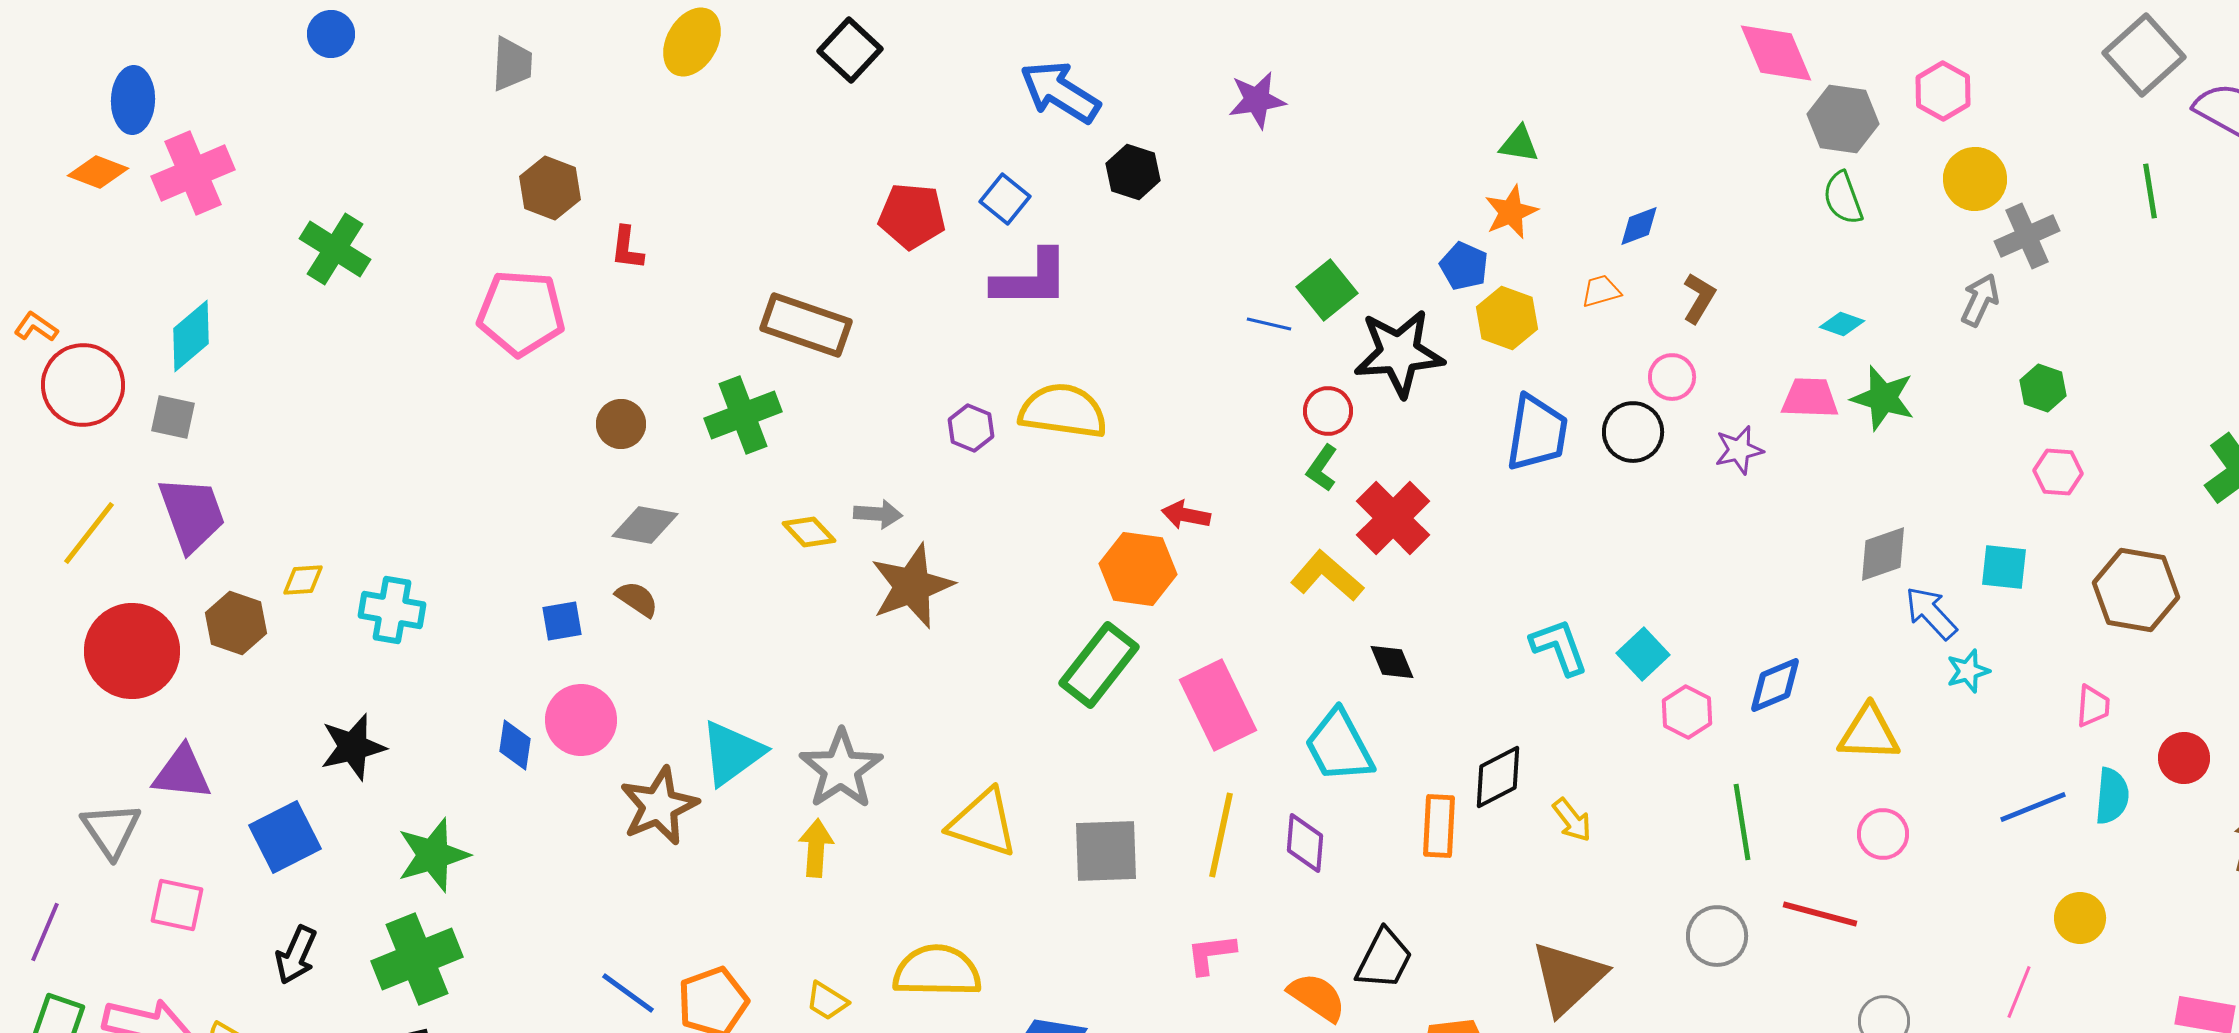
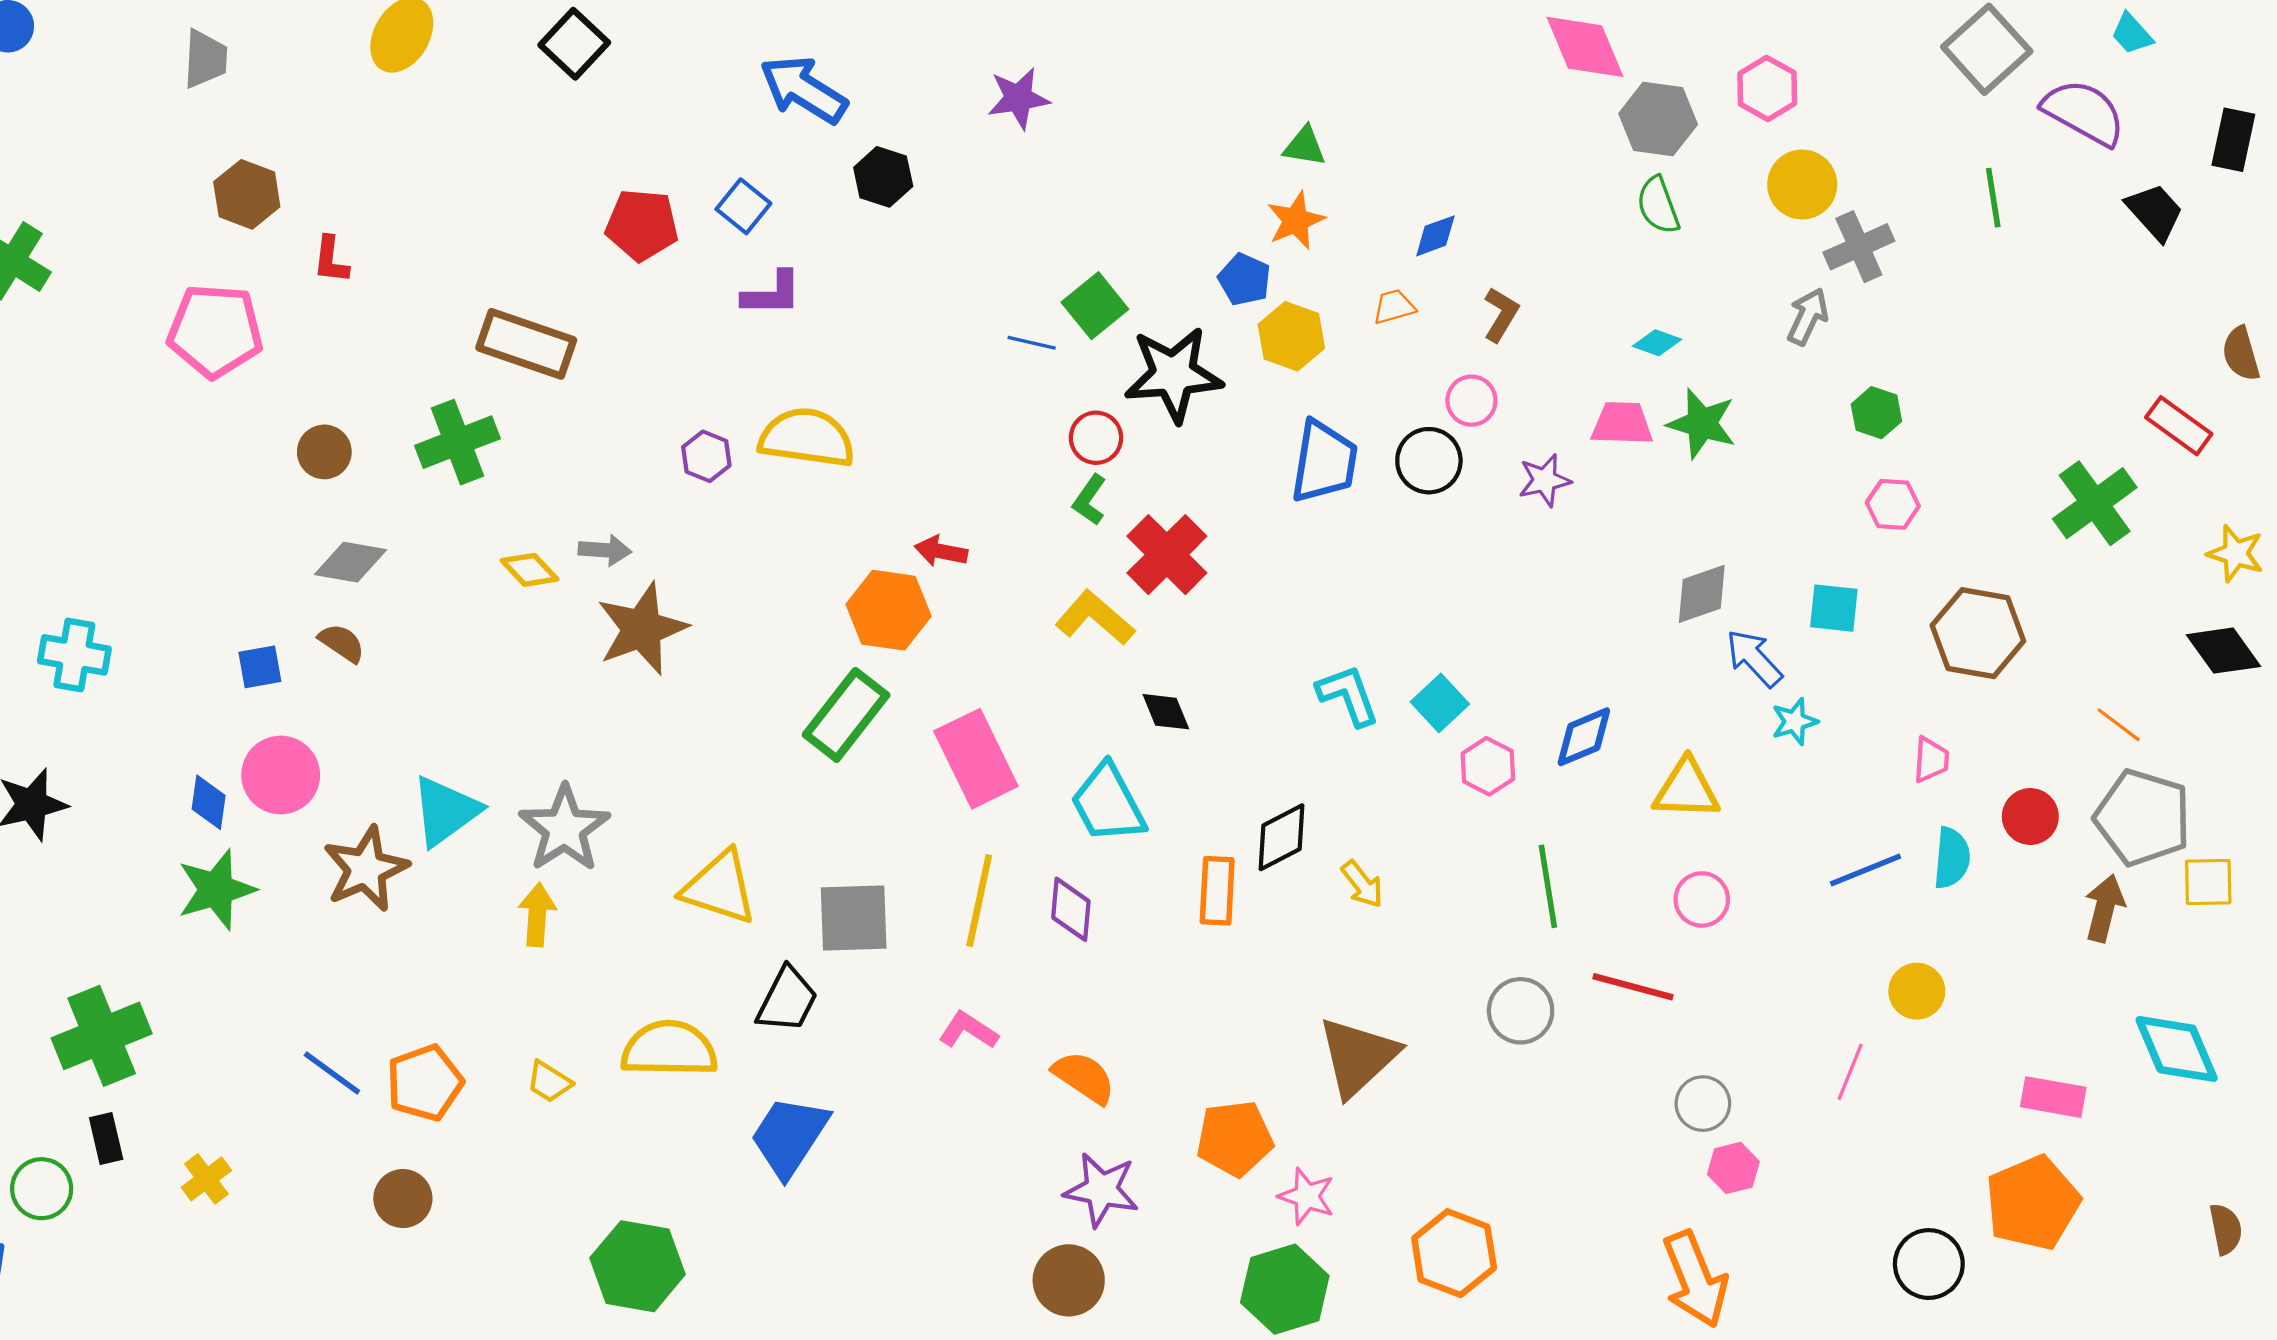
purple L-shape: (1031, 279) -> (772, 294), size x0.7
green star: (433, 855) -> (216, 890), moved
pink L-shape: (1211, 954) -> (968, 1030), turned 40
black trapezoid: (1384, 959) -> (787, 1000), moved

